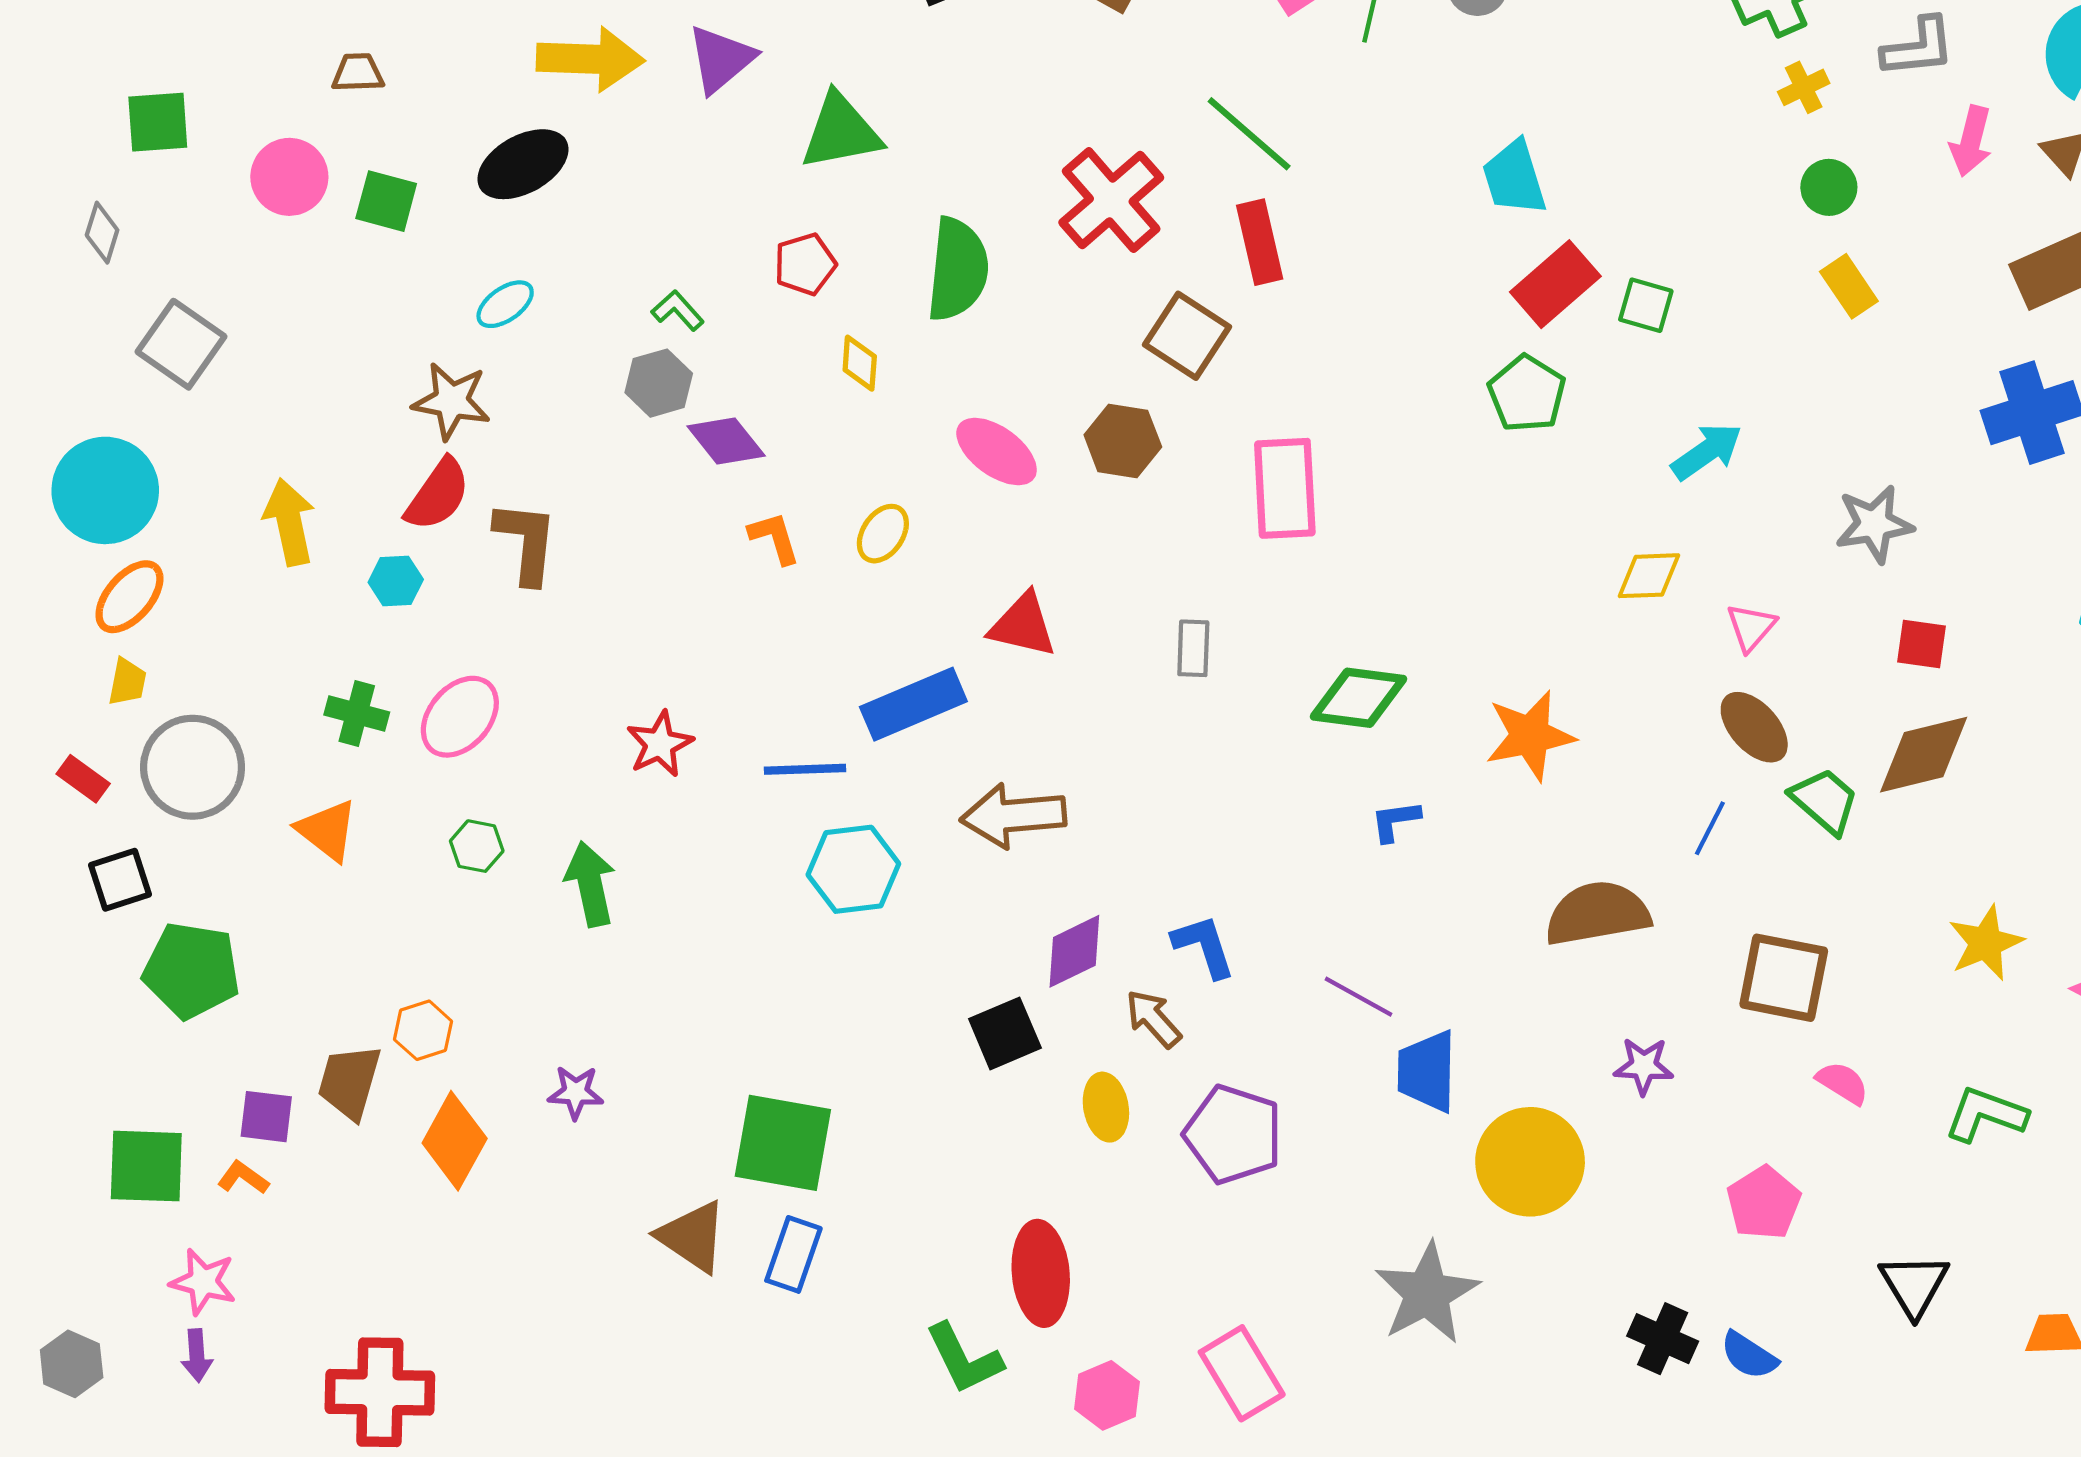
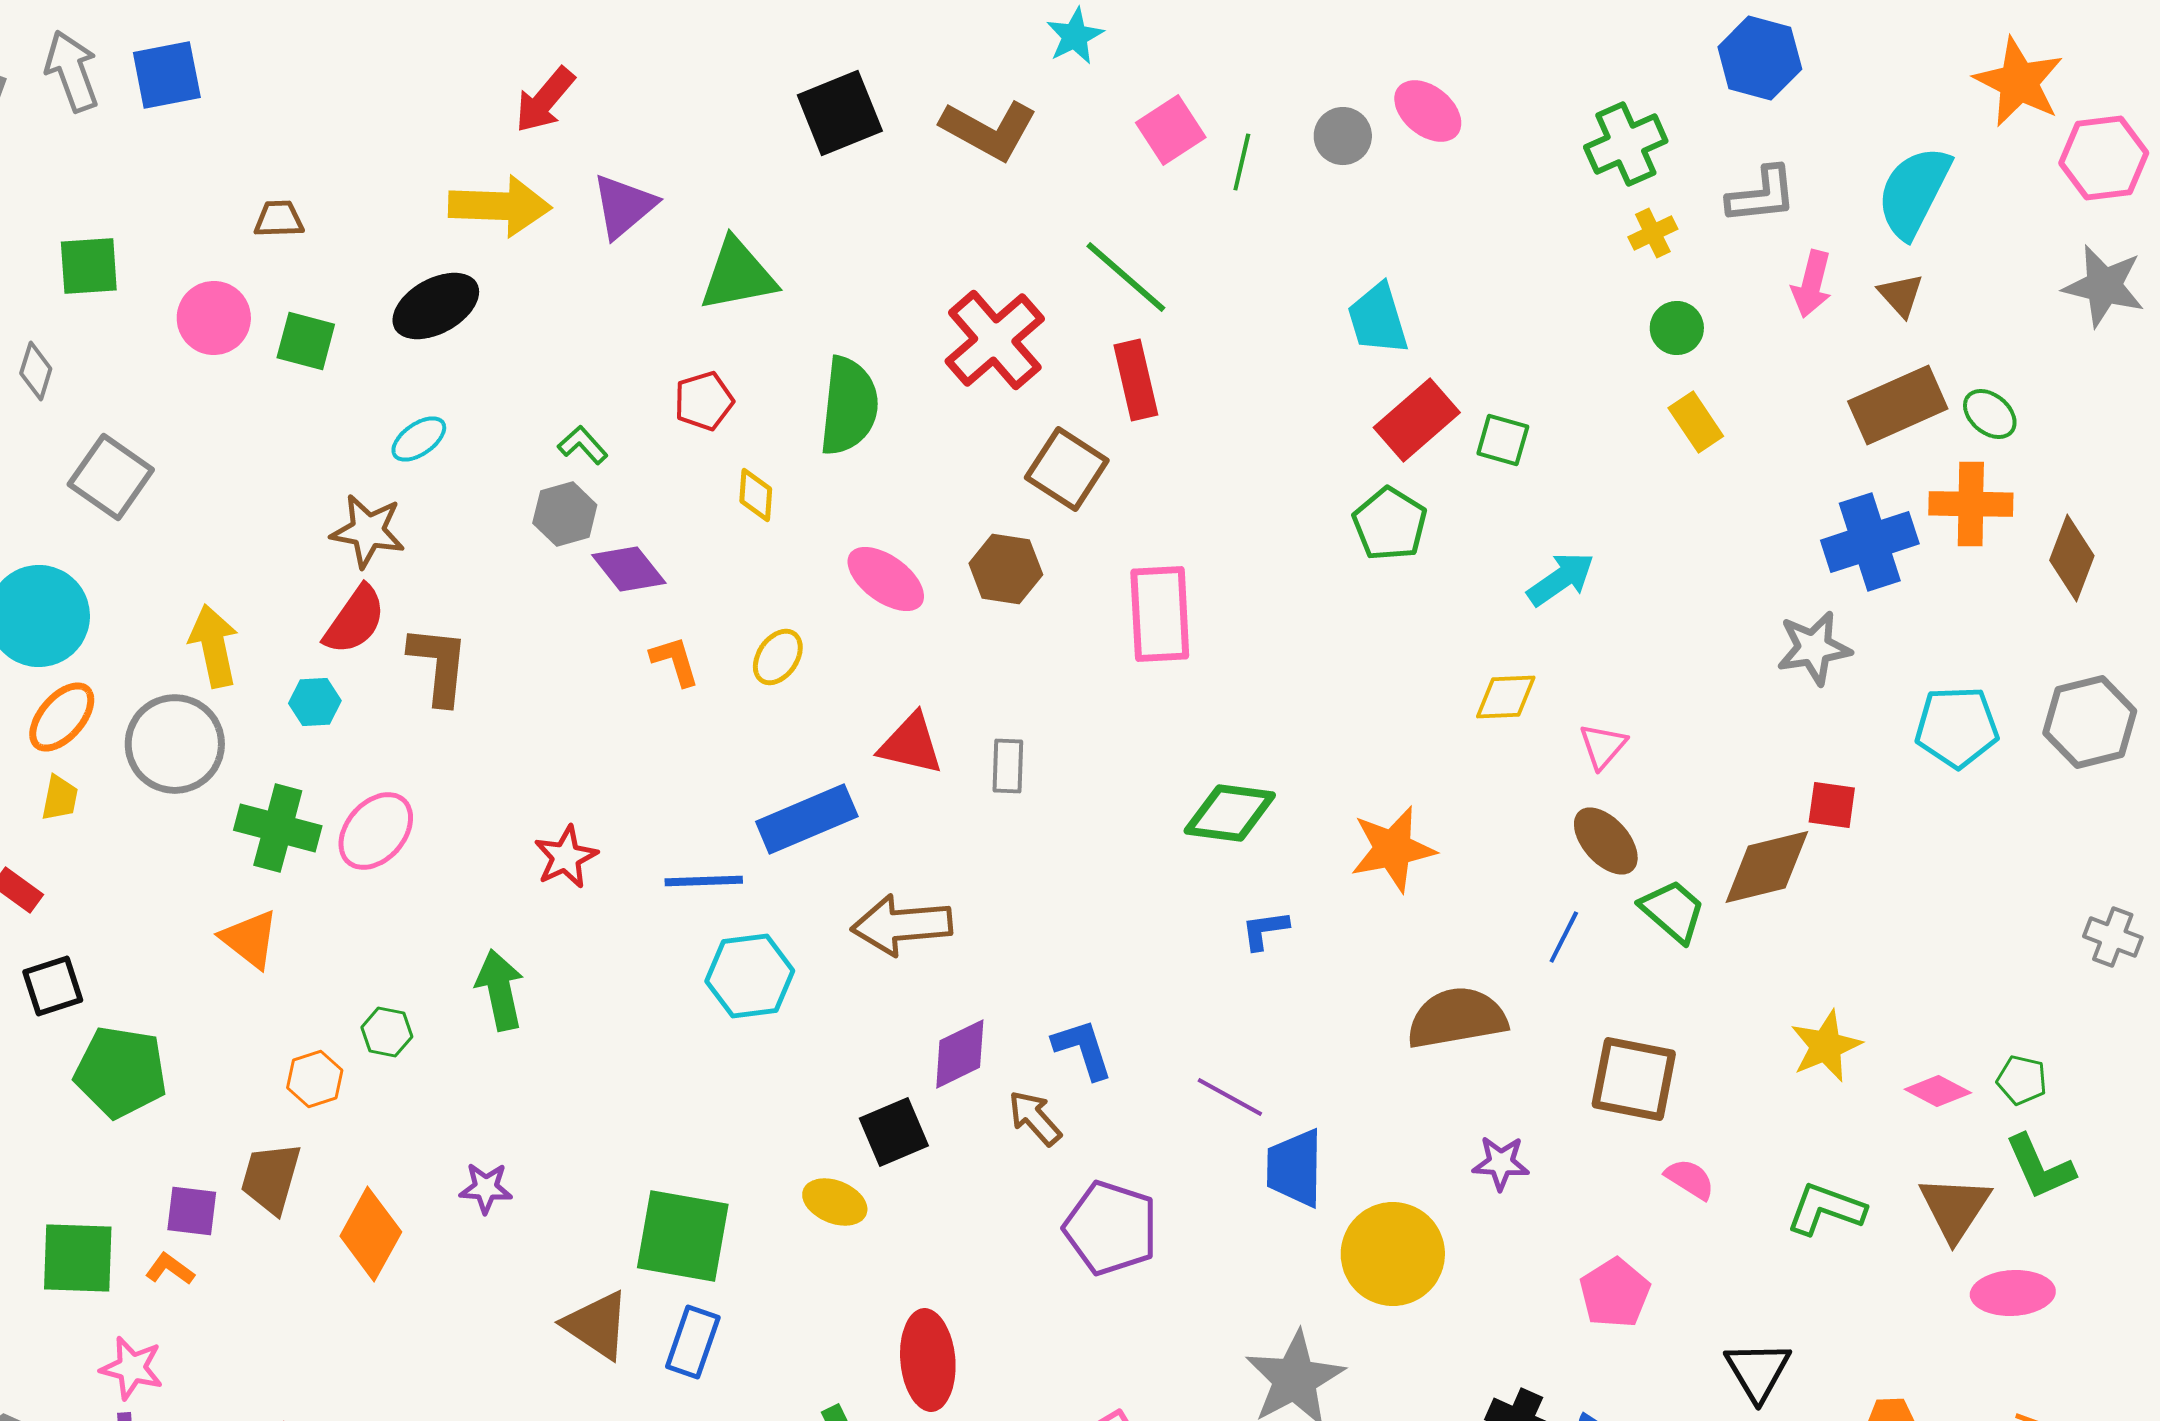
gray star: (1874, 524) -> (1814, 648), moved
red square: (1921, 644) -> (1832, 805), moved
gray rectangle: (1193, 648) -> (1008, 766), moved
green cross: (357, 714) -> (278, 828), size x1.4
gray circle: (193, 767) -> (175, 744), moved
green hexagon: (477, 846) -> (387, 1032), moved
orange hexagon: (423, 1030) -> (315, 1079), moved
yellow ellipse: (1106, 1107) -> (835, 1202), moved, turned -58

